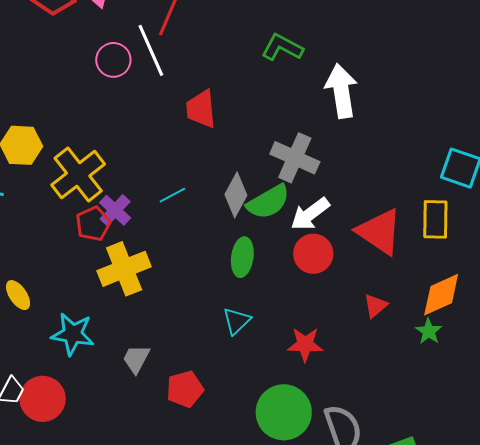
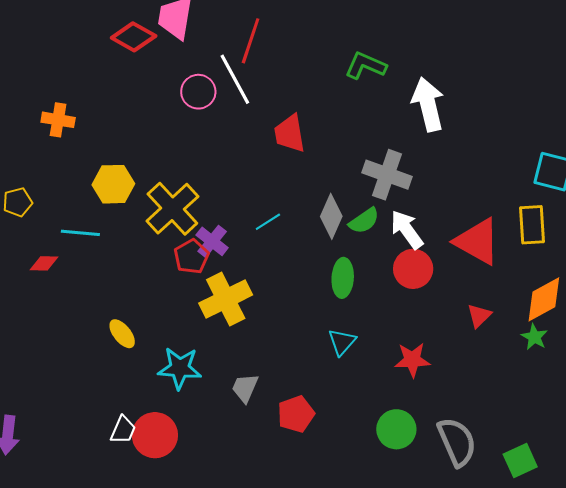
green semicircle: (268, 202) -> (364, 221), size x0.7
white arrow: (310, 214) -> (407, 230), turned 96
green circle: (284, 412) -> (396, 429), size x0.7

